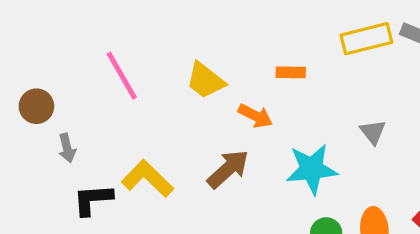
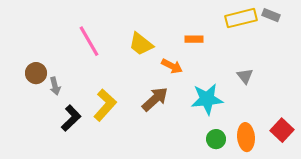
brown circle: (36, 106) -> (36, 73), moved
yellow L-shape: (147, 179) -> (105, 105), turned 88
black L-shape: (93, 200) -> (71, 118), turned 140

